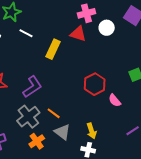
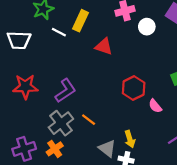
red triangle: (78, 34) -> (104, 46), moved
yellow rectangle: (53, 49) -> (81, 21), moved
gray triangle: (62, 132) -> (107, 148), moved
orange cross: (37, 141) -> (55, 149), moved

